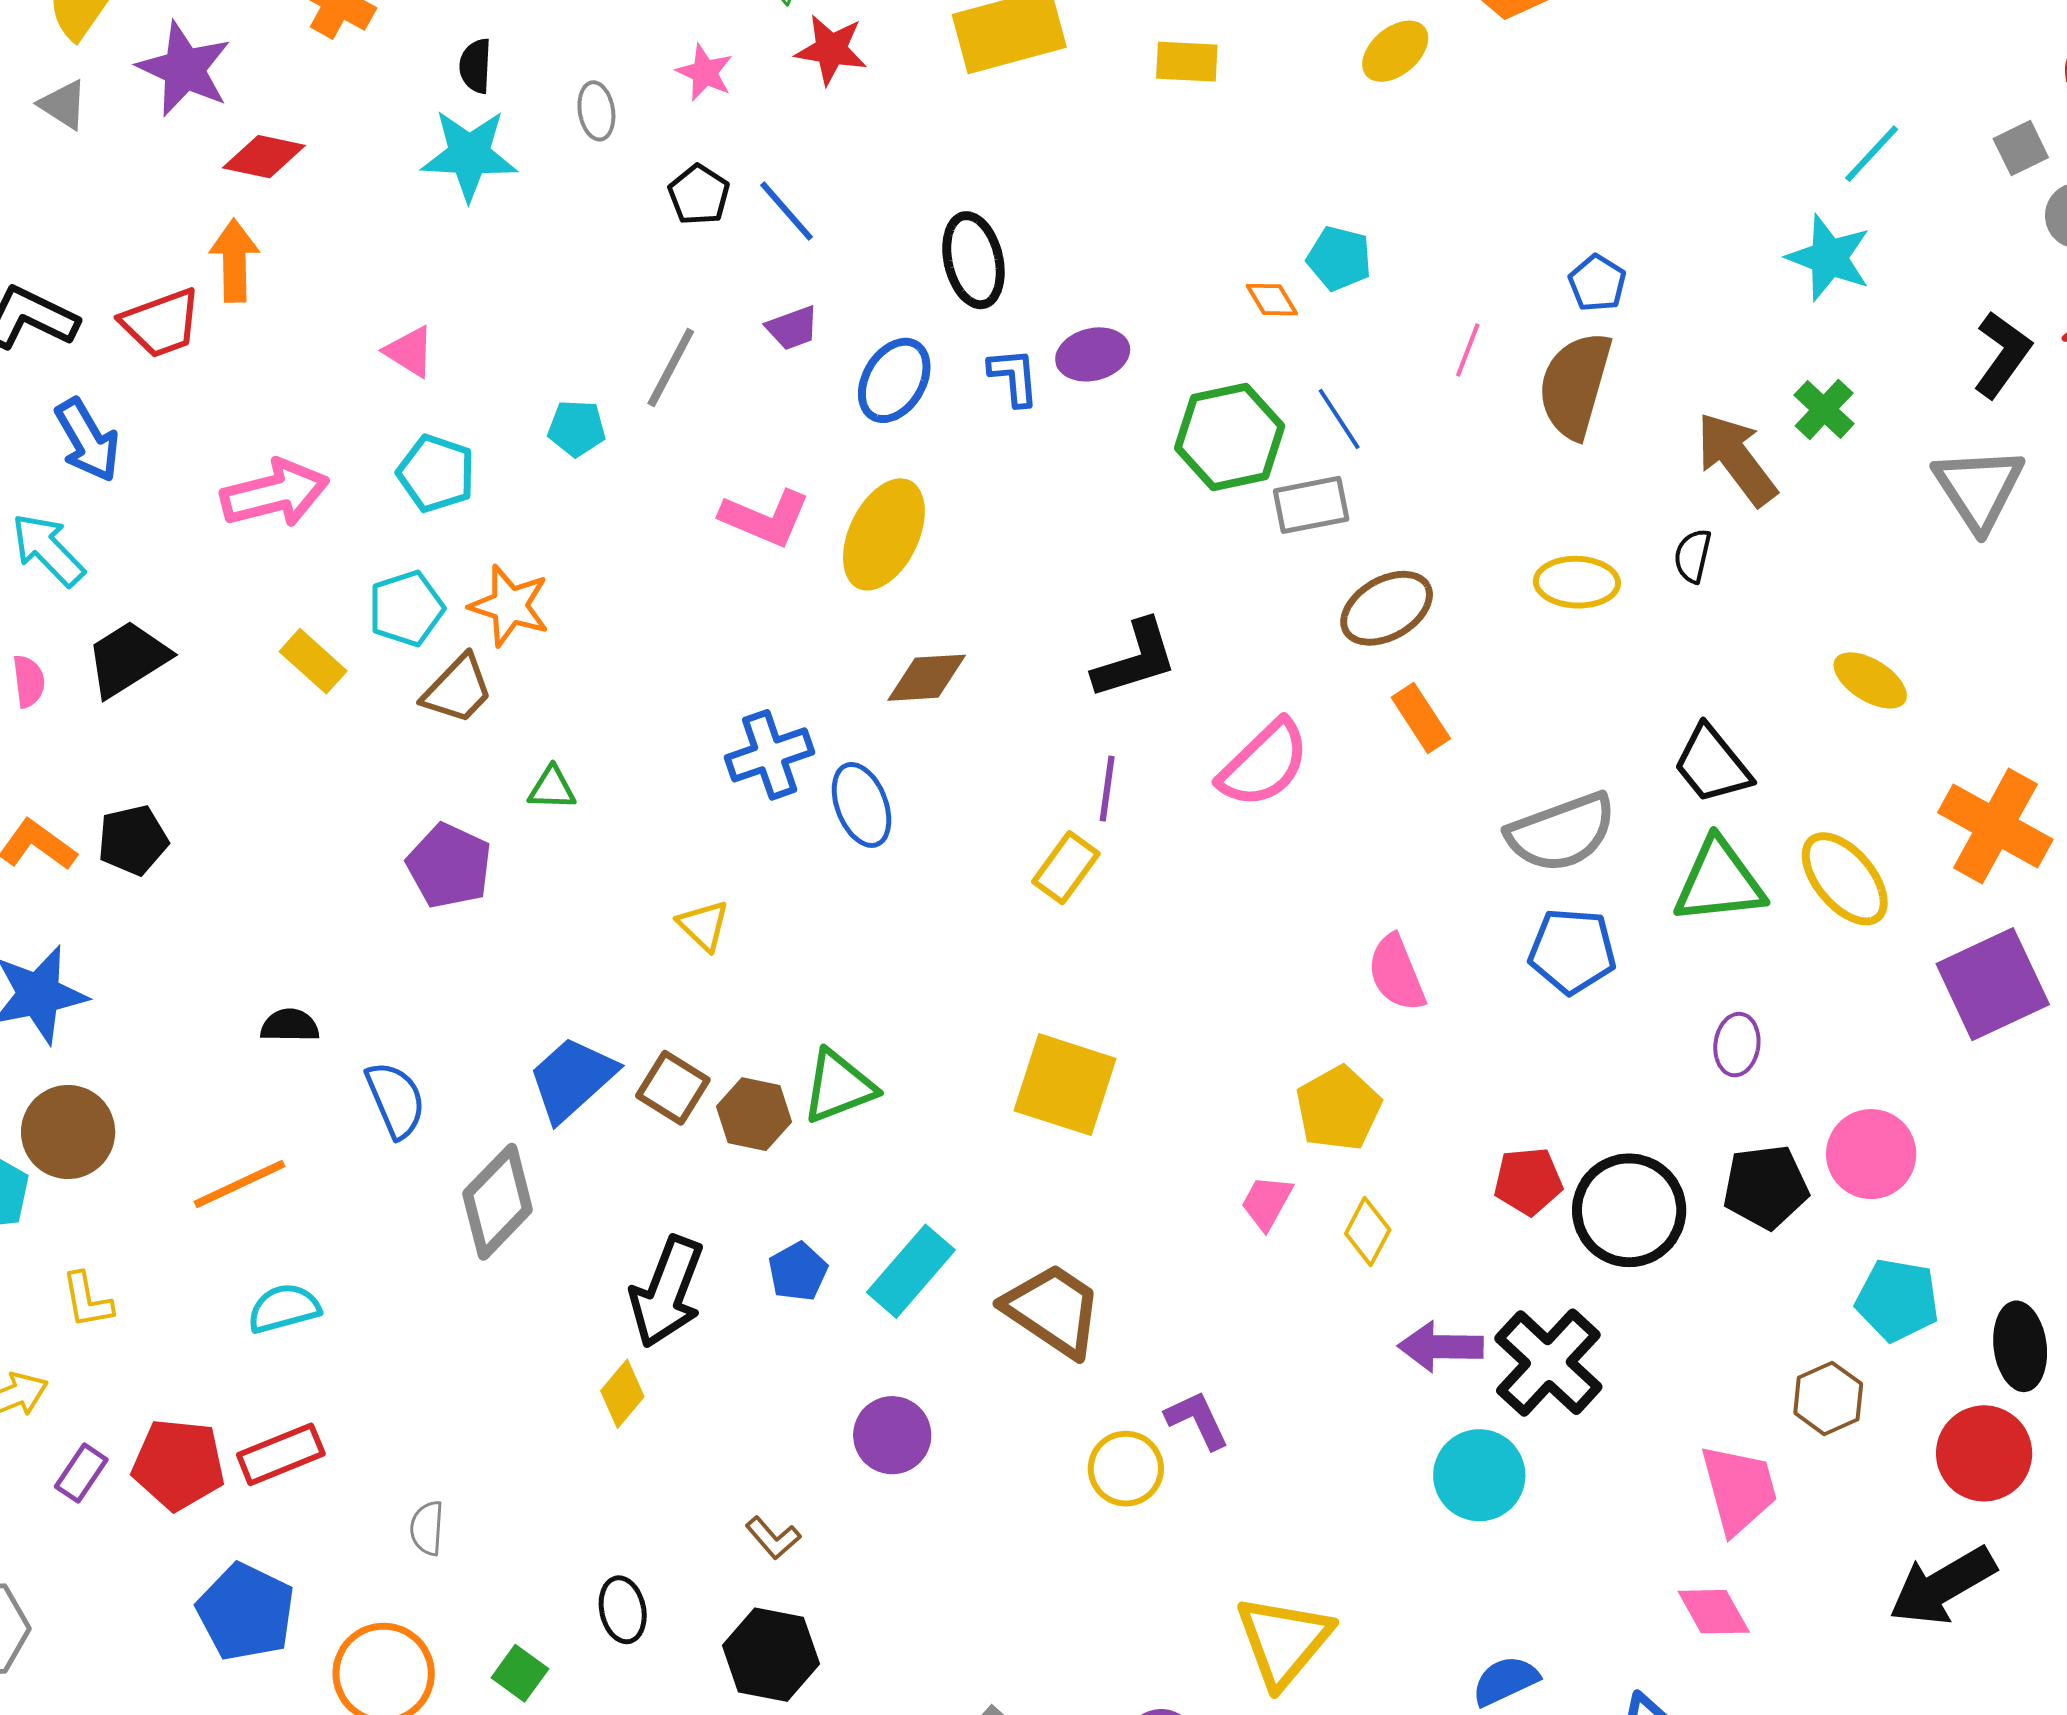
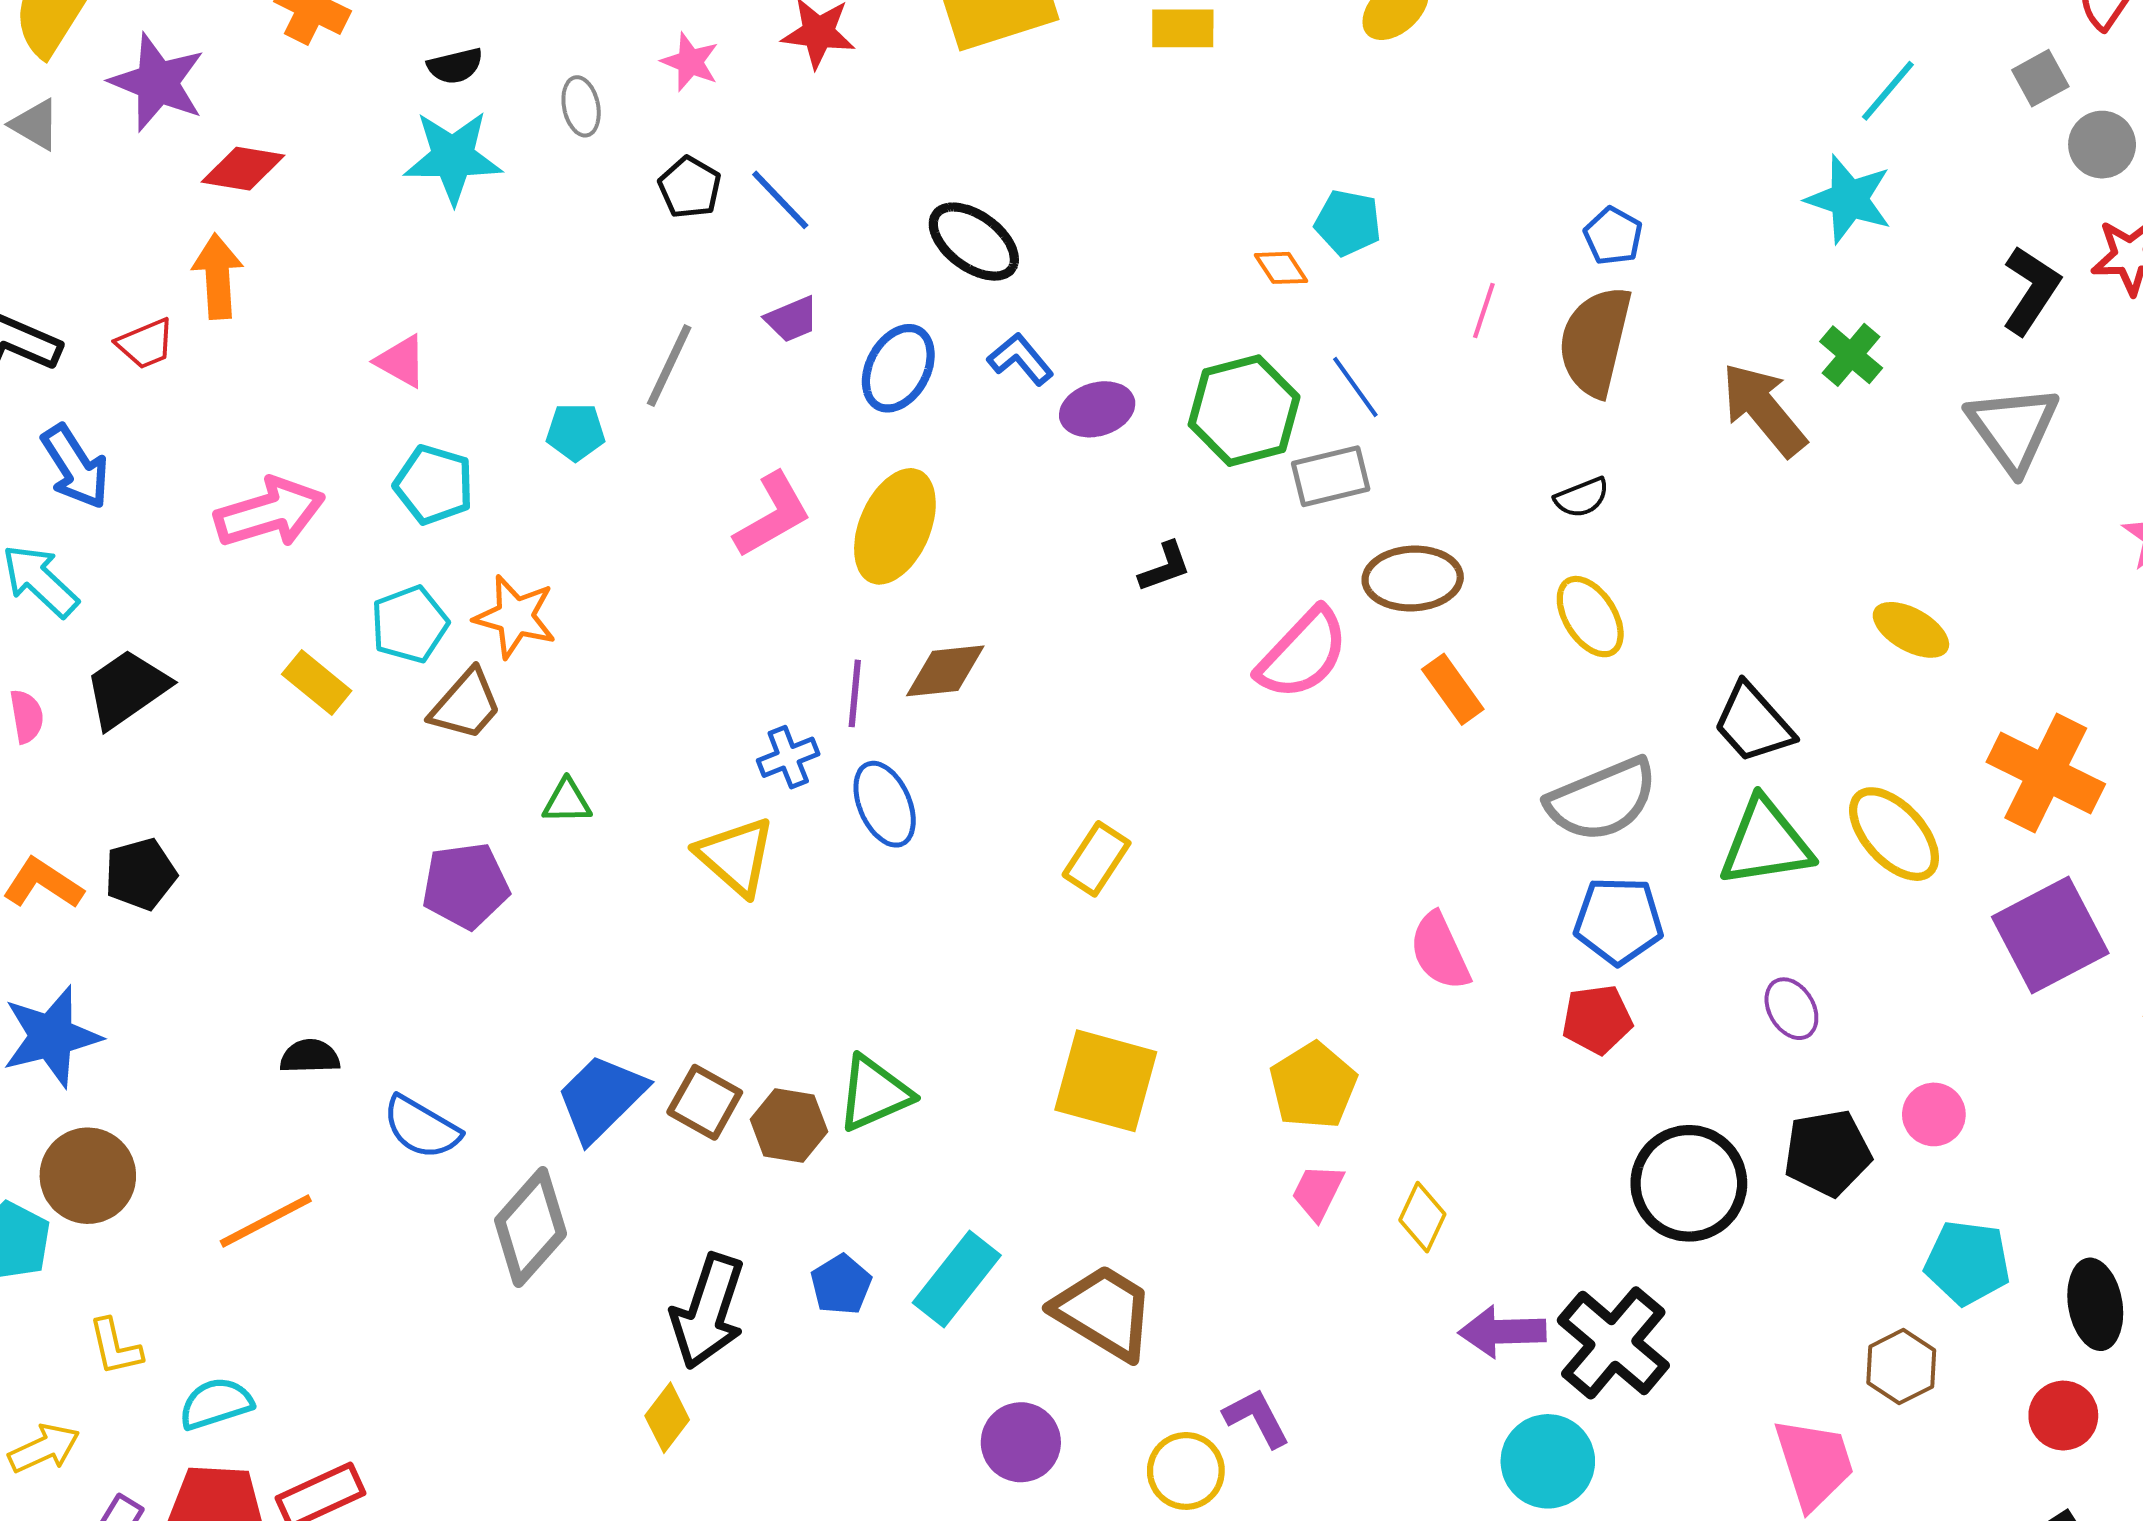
black semicircle: (475, 66) -> (455, 66), turned -104
black ellipse: (973, 260) -> (974, 242), turned -38
red trapezoid: (161, 323) -> (145, 344), size x0.7
purple ellipse: (1093, 354) -> (1097, 409), moved
blue L-shape: (1014, 377) -> (1021, 359), turned -32
pink L-shape: (765, 518) -> (773, 515), turned -50
black semicircle: (1693, 556) -> (1582, 497), moved, turned -122
yellow ellipse: (1577, 582) -> (1590, 617), moved, turned 58
brown ellipse: (1387, 608) -> (1413, 579), turned 30
black L-shape: (1135, 659) -> (1165, 567), moved, size x0.6
blue cross: (770, 755) -> (788, 757), size x0.7
pink semicircle: (1264, 764) -> (1303, 654), moved
purple line: (1107, 789) -> (855, 693), moved
purple pentagon: (449, 866) -> (466, 886), turned -30
yellow triangle: (703, 925) -> (736, 856), moved, size x1.5
purple ellipse: (1737, 1045) -> (1791, 1009), turned -36
blue semicircle: (396, 1100) -> (422, 1127), turned 146
yellow pentagon: (1338, 1108) -> (1313, 1086), moved
pink circle: (1871, 1154) -> (1934, 1114), size x0.7
red pentagon: (1528, 1181) -> (1597, 1019), moved
cyan semicircle: (284, 1308) -> (216, 1404), moved
purple circle: (892, 1435) -> (1021, 1442), moved
red circle: (1984, 1453) -> (2063, 1416), size x0.7

